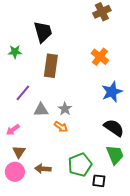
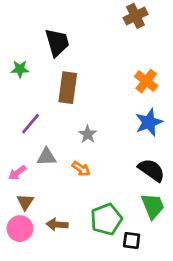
orange cross: (100, 57) -> (146, 81), moved
gray star: (65, 109) -> (88, 134), moved
gray triangle: (41, 110) -> (47, 157), moved

